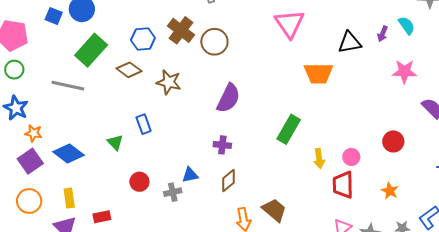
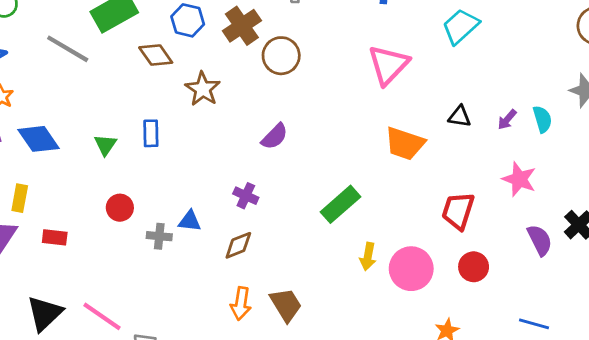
black triangle: (350, 43) -> (460, 117), size x0.7
purple semicircle: (228, 98) -> (275, 137), size x0.7
pink circle: (351, 157) -> (411, 269), size x1.8
red trapezoid: (343, 185) -> (458, 211), moved

